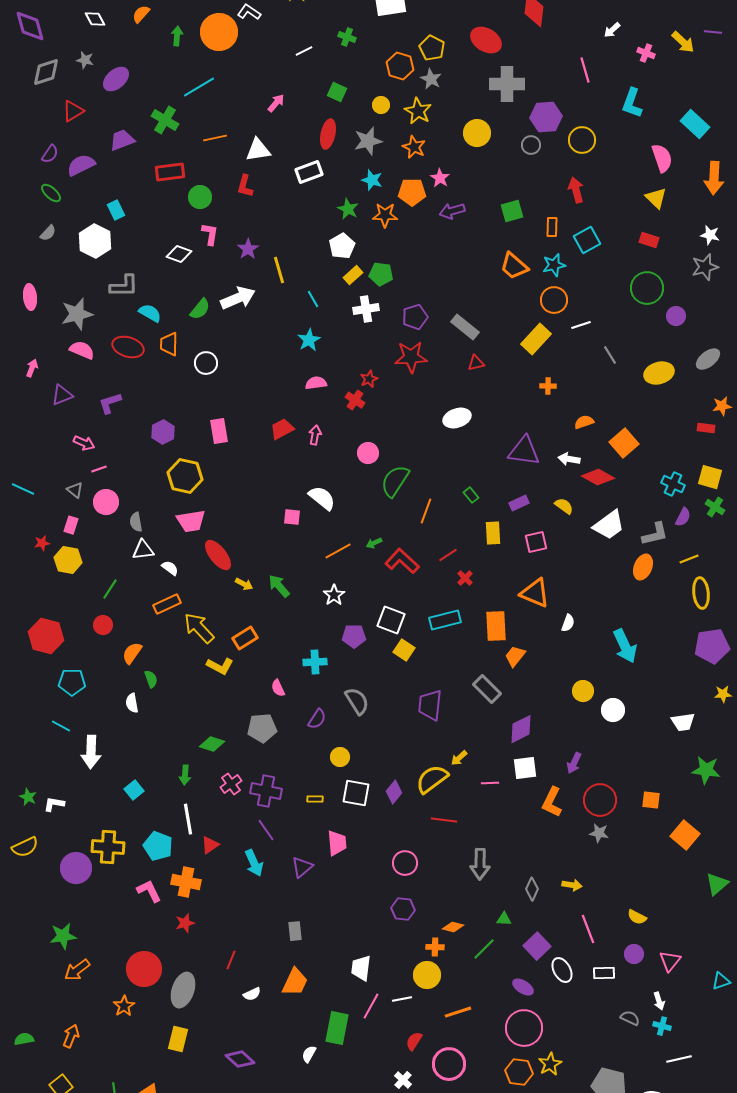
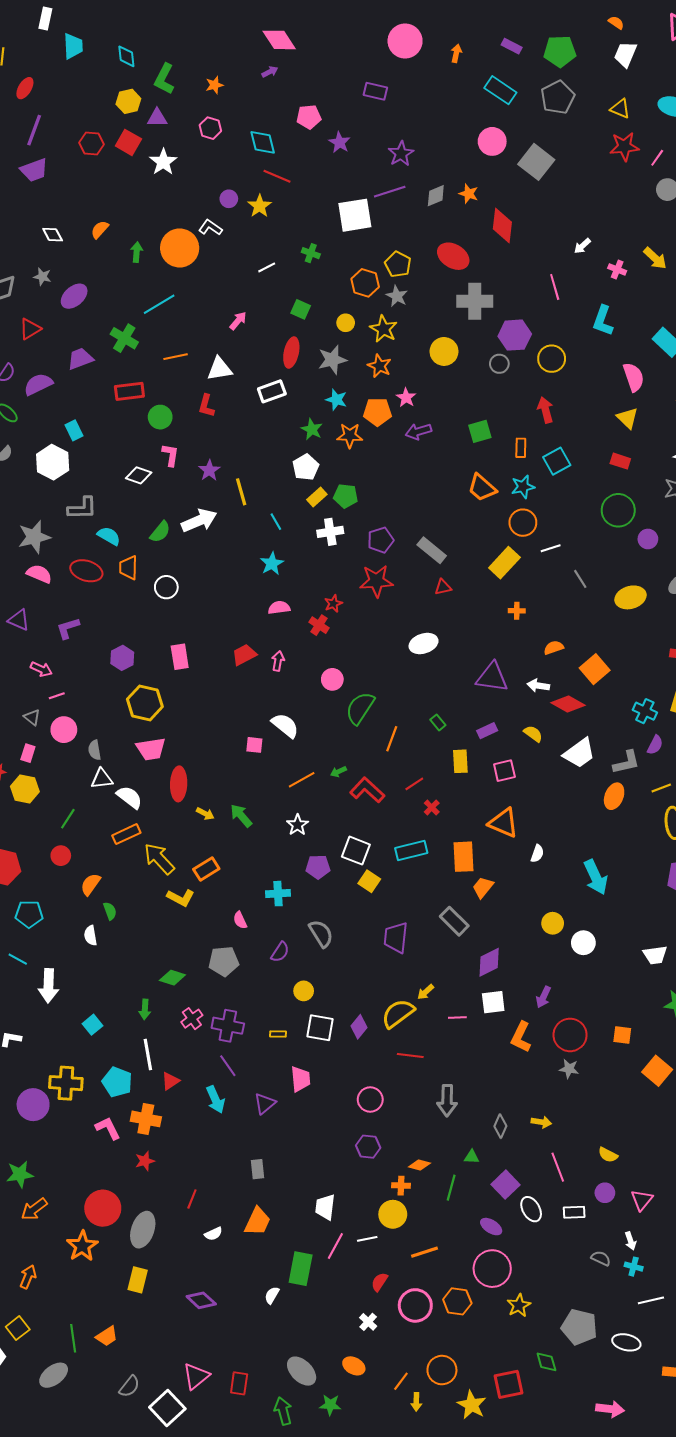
purple triangle: (62, 395) -> (19, 620), turned 45
red ellipse: (218, 555) -> (179, 784), turned 40
white semicircle: (170, 568) -> (129, 797), size x1.5
green line: (484, 949) -> (451, 1188), turned -30
orange star: (124, 1006) -> (82, 1246), size x1.4
orange hexagon: (519, 1072) -> (457, 1301), moved

